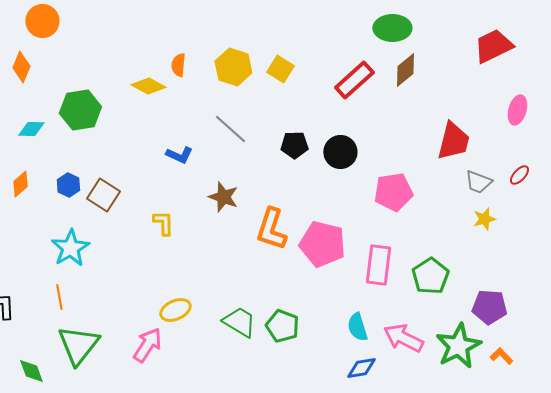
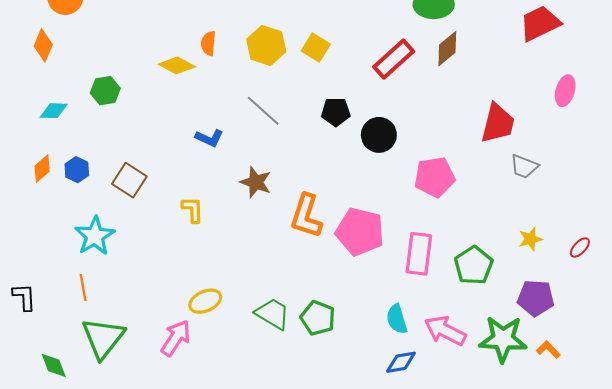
green hexagon: (80, 110) -> (105, 91), size x0.7
black pentagon: (294, 145) -> (336, 112), moved
red ellipse: (519, 175) -> (580, 247), moved
blue hexagon: (68, 185) -> (77, 170), moved
yellow star: (484, 219) -> (530, 239), moved
green star: (458, 346) -> (503, 339), turned 30

